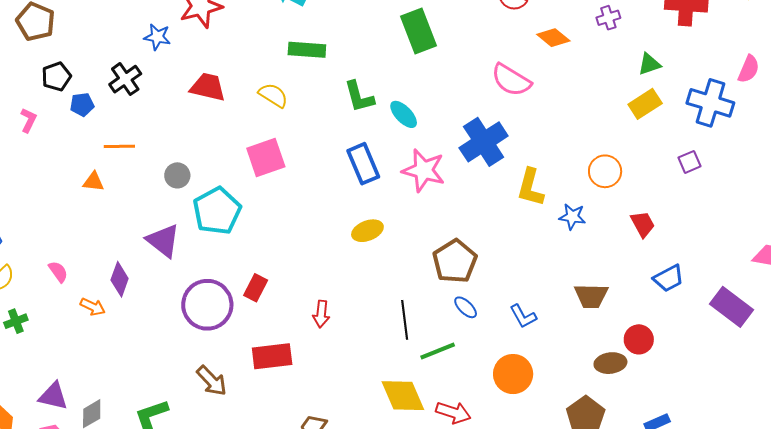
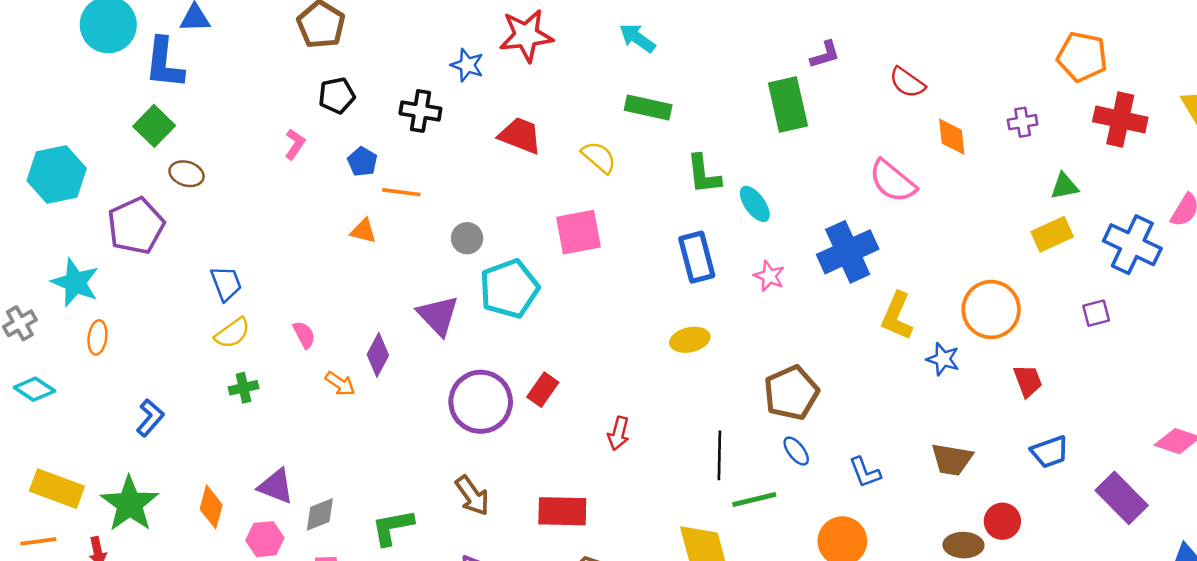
orange diamond: (553, 38) -> (952, 137), turned 36
black cross: (125, 79) -> (420, 111), turned 36
blue pentagon: (82, 105) -> (362, 162), moved, turned 30
pink star: (424, 170) -> (769, 276), size x0.6
orange circle: (605, 171) -> (991, 309), size x1.4
red rectangle: (272, 356) -> (562, 511), moved

